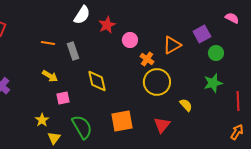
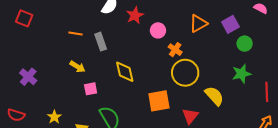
orange triangle: (172, 45) -> (198, 23), moved
yellow semicircle: (186, 105) -> (214, 96), size x1.5
yellow star: (42, 120) -> (54, 117), moved
orange square: (122, 121) -> (159, 101), moved

